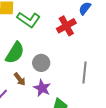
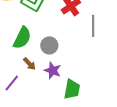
gray line: (85, 72) -> (93, 26), moved

